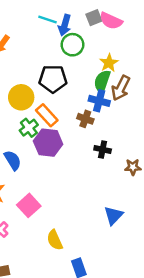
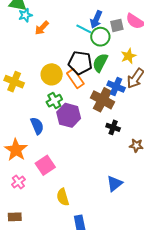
gray square: (94, 18) -> (117, 25), moved
cyan line: (47, 20) -> (84, 29), moved
green semicircle: (102, 81) -> (100, 63), moved
orange rectangle: (47, 115) -> (75, 79), moved
brown cross: (85, 119) -> (102, 100), size x1.6

